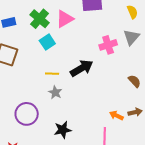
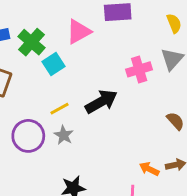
green cross: (40, 19) -> (31, 42), moved
yellow line: (52, 74) -> (59, 109), turned -32
purple circle: (27, 114) -> (28, 136), moved

